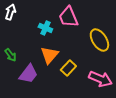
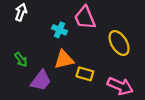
orange triangle: (49, 55) -> (64, 60), turned 36
yellow rectangle: (68, 68) -> (85, 74), turned 63

